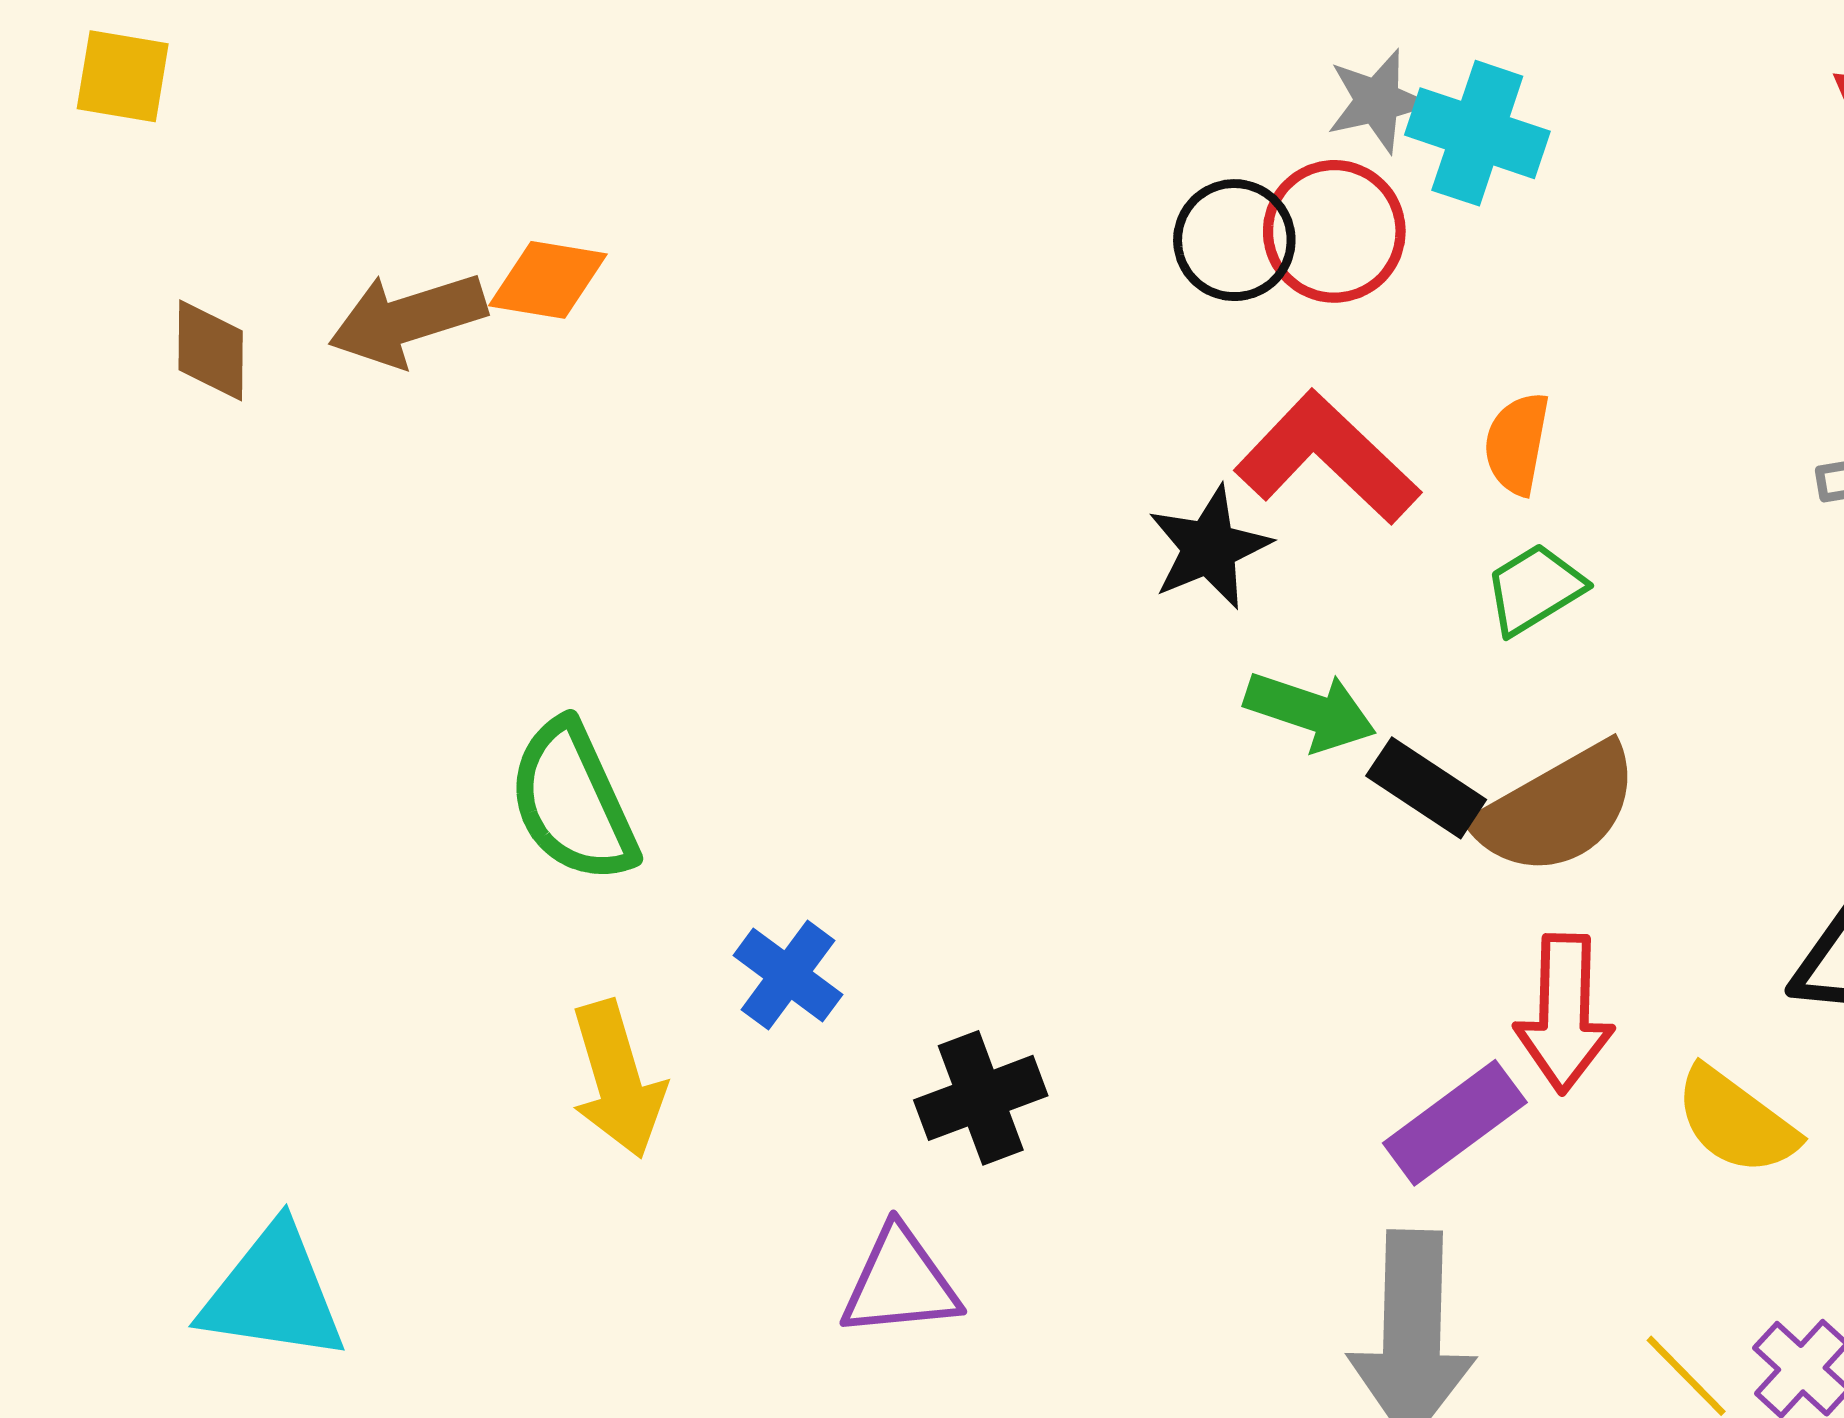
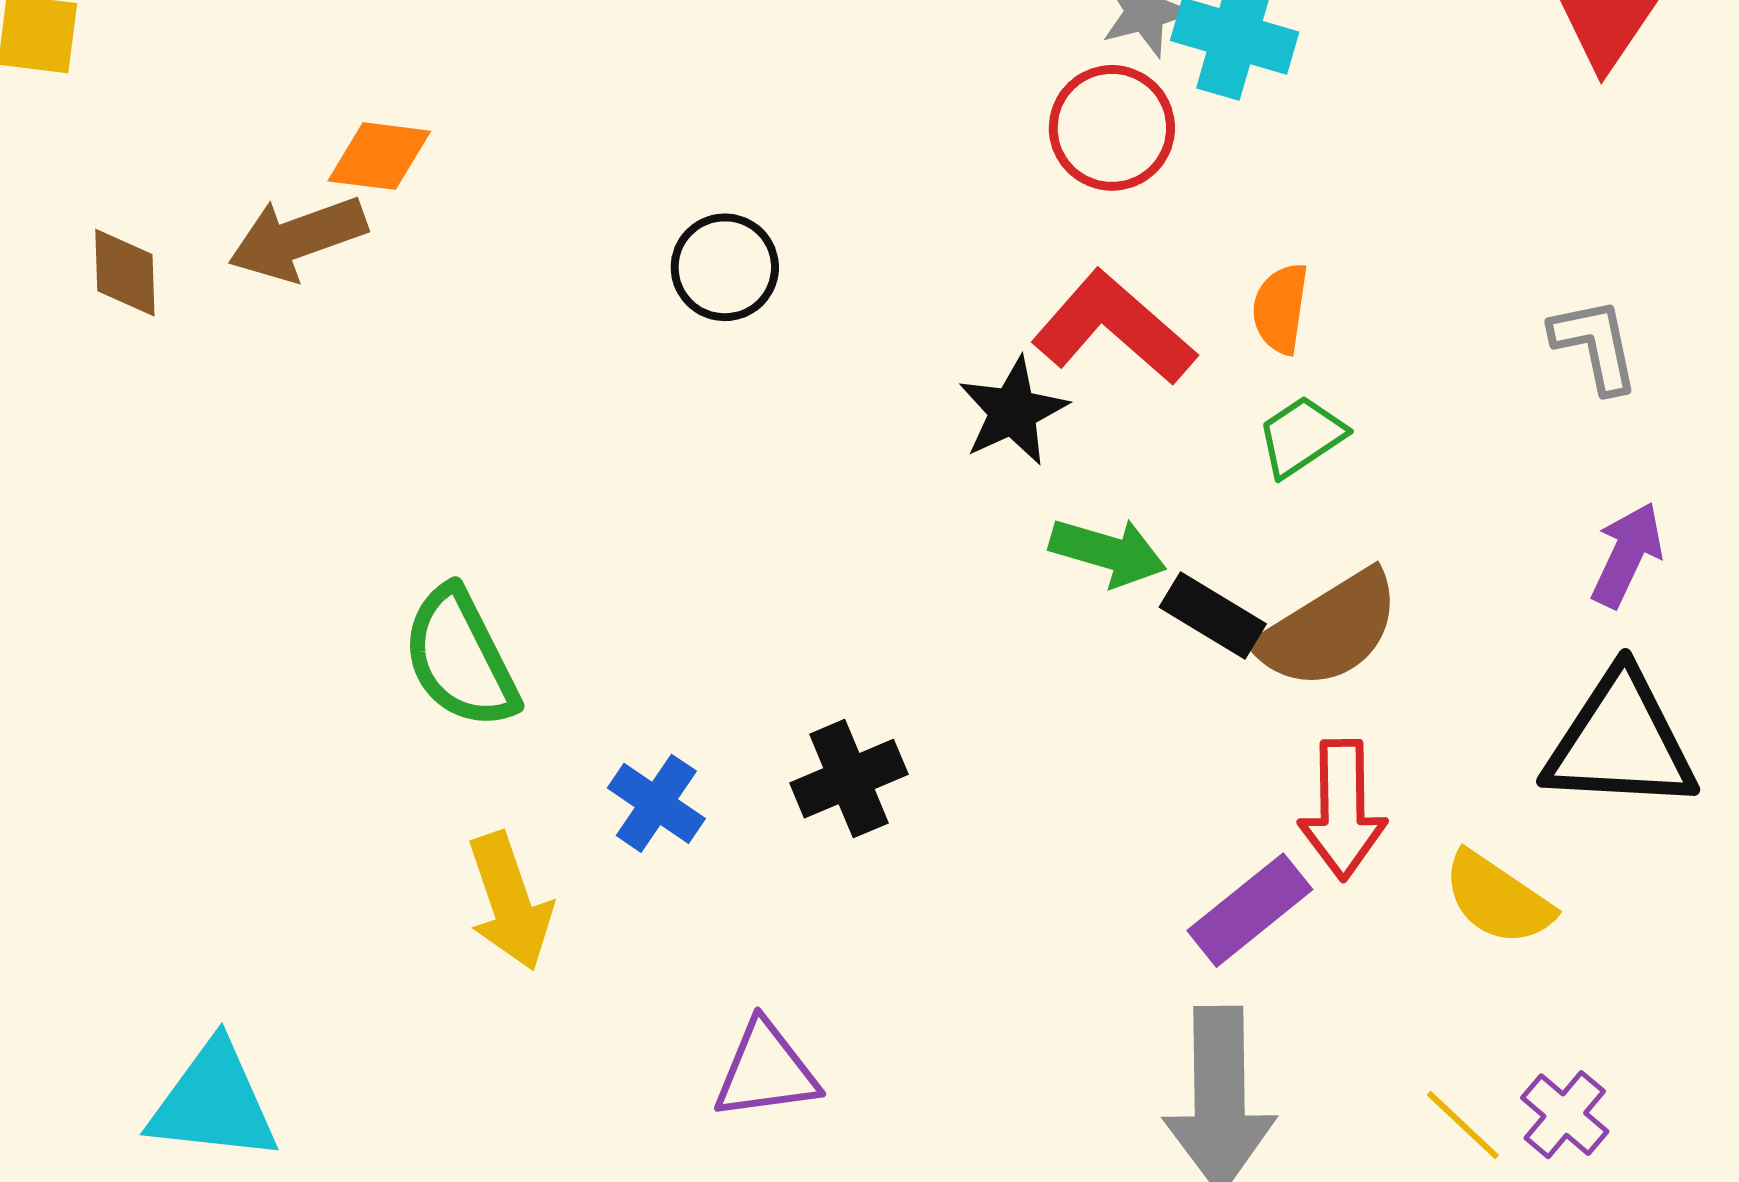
black circle: (1234, 240) -> (725, 267), moved
orange diamond: (548, 280) -> (379, 156), moved
black cross: (981, 1098) -> (849, 779), moved

